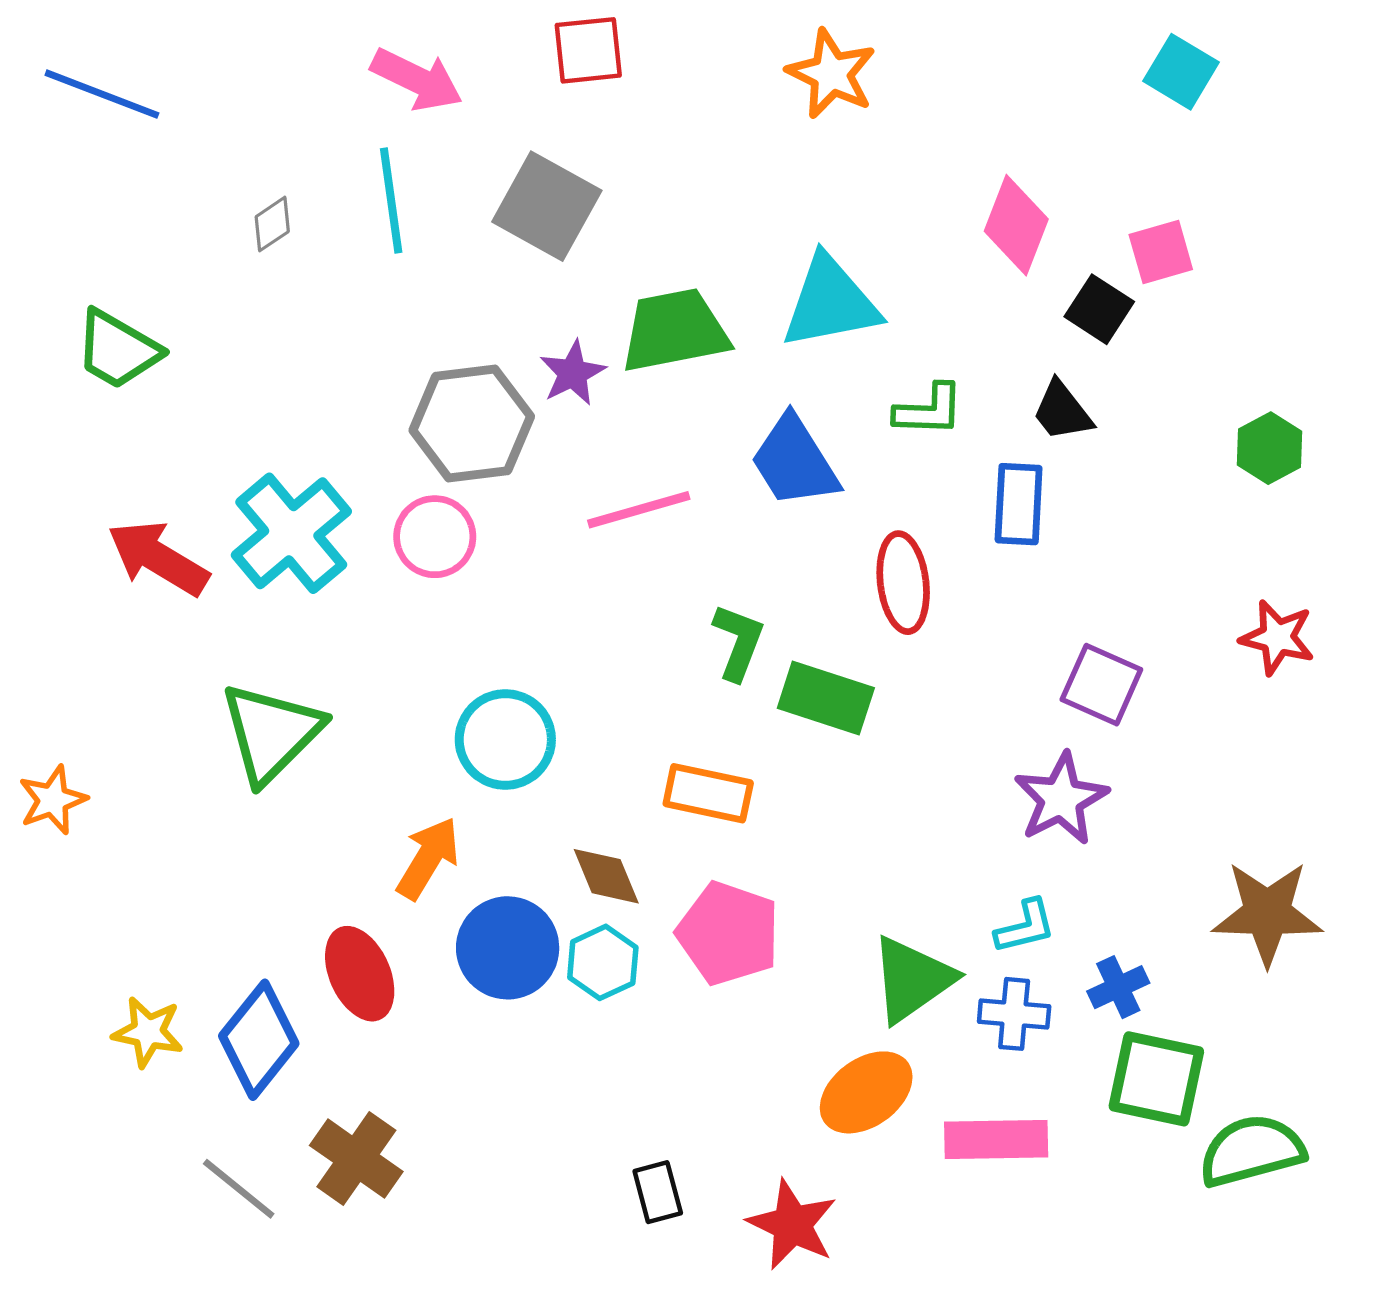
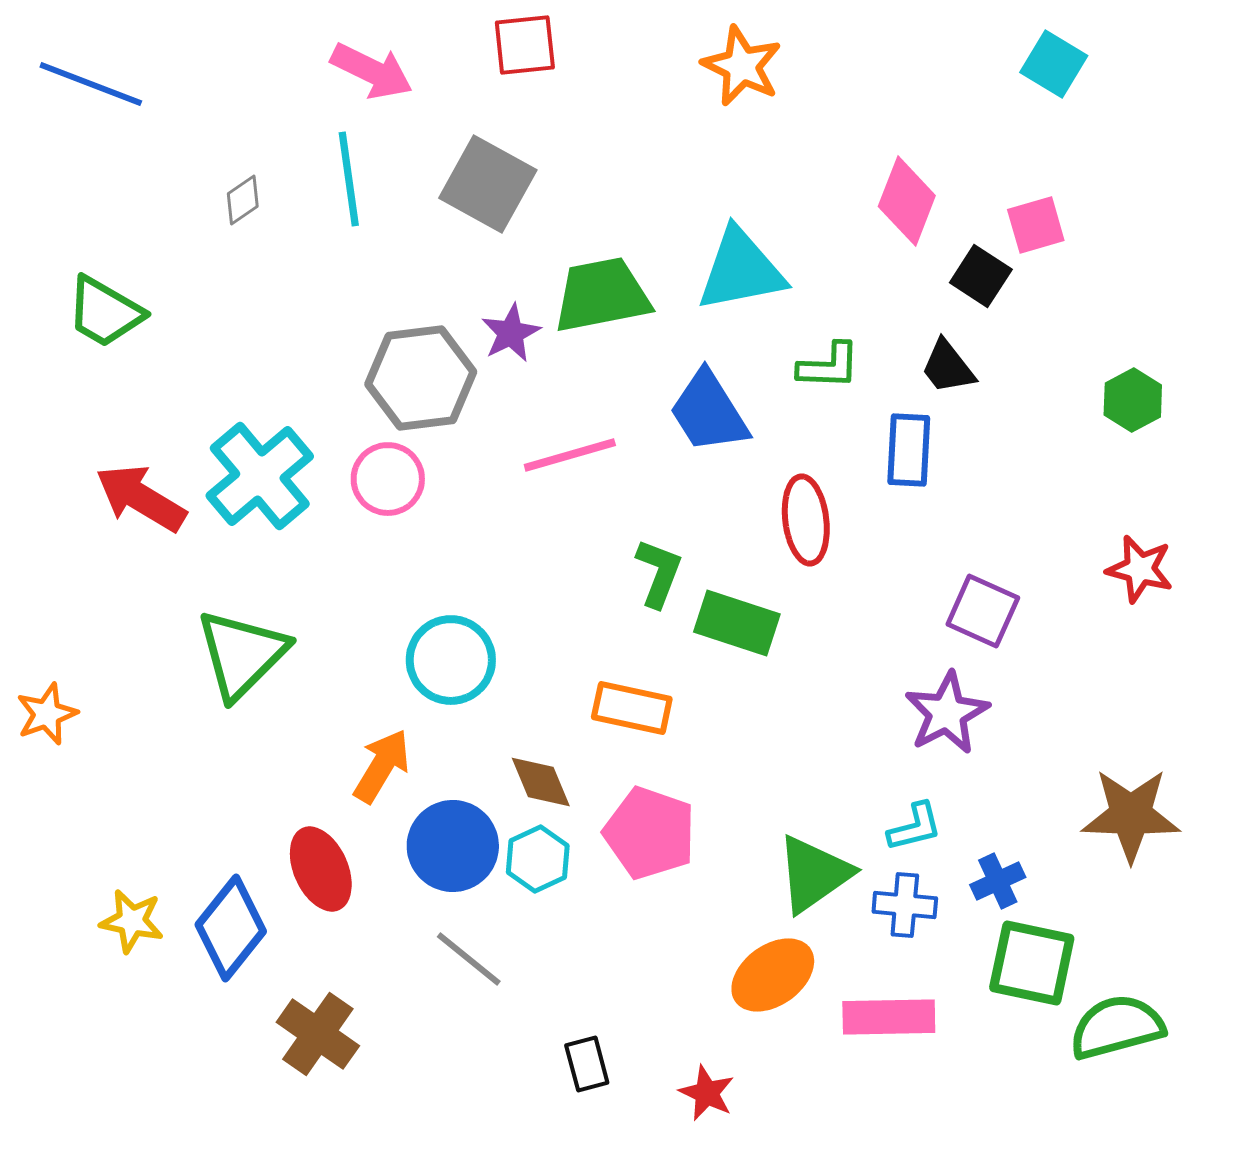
gray line: (239, 1189) -> (469, 959), moved
red star: (792, 1225) -> (707, 1093), size x0.7

